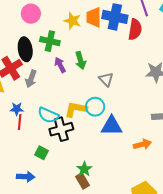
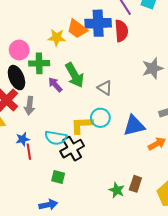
pink circle: (31, 14) -> (19, 50), moved
orange trapezoid: (94, 17) -> (77, 29), turned -40
green arrow: (80, 60) -> (74, 75), size x1.4
blue triangle: (112, 126) -> (134, 126), moved
green star: (84, 169) -> (117, 190), moved
brown rectangle: (82, 181) -> (135, 184), moved, turned 63

